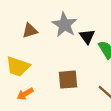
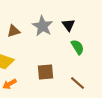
black triangle: (87, 37) -> (69, 25), moved

